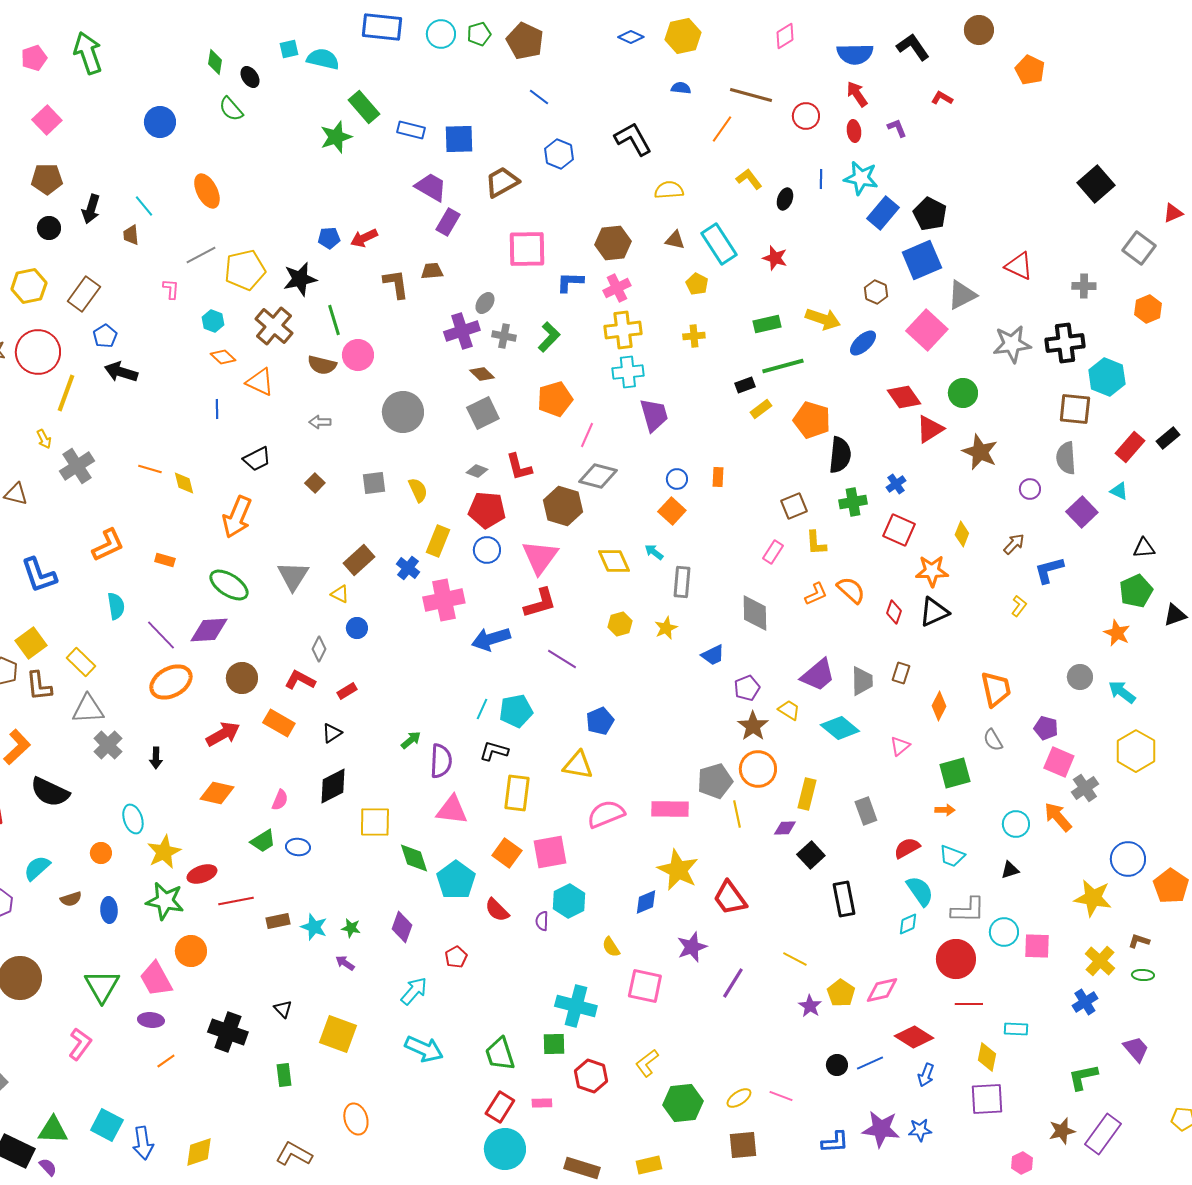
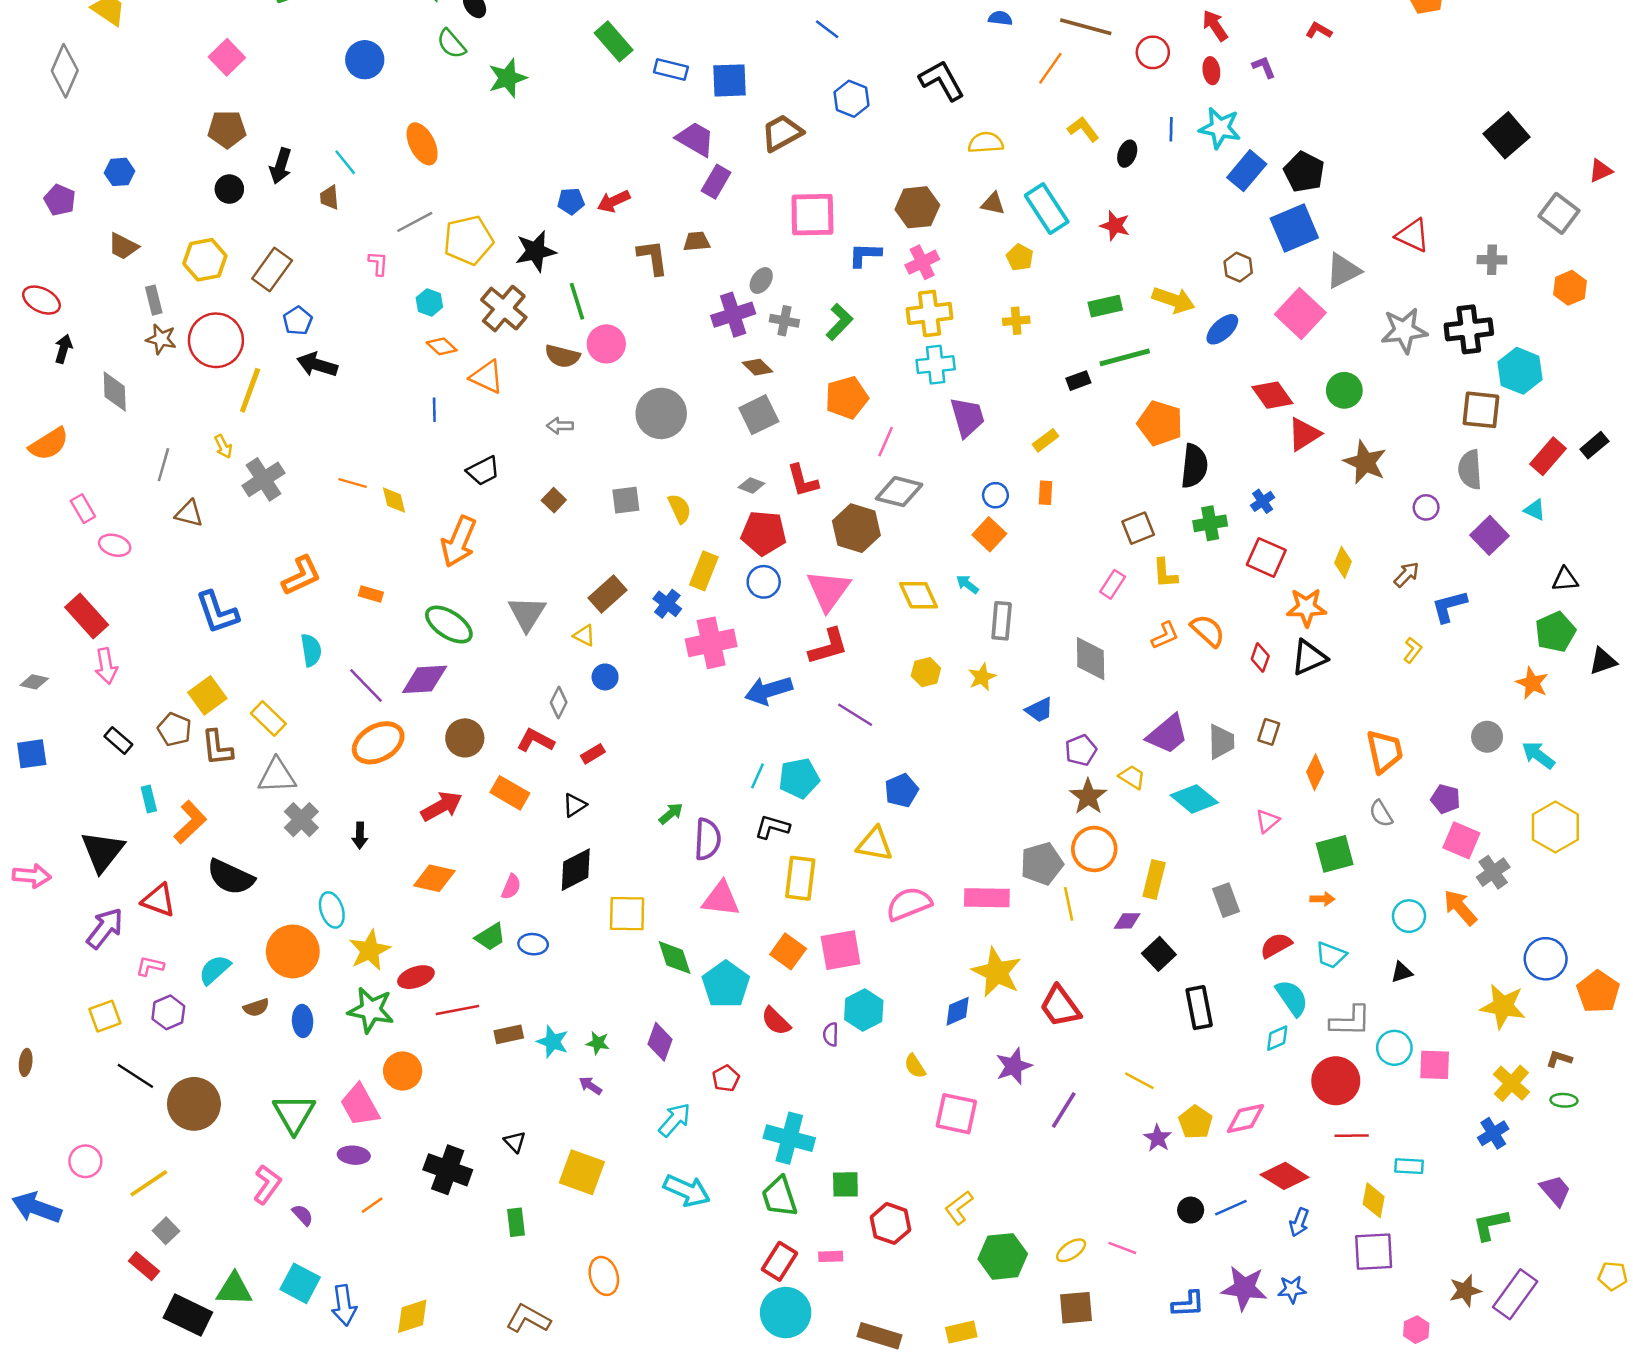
green star: (336, 137) -> (507, 78), moved
yellow rectangle: (761, 409) -> (1045, 440), moved
orange circle: (101, 853) -> (293, 951), size x2.0
cyan cross: (576, 1006) -> (789, 1138), moved
purple semicircle: (48, 1167) -> (303, 1215), moved

